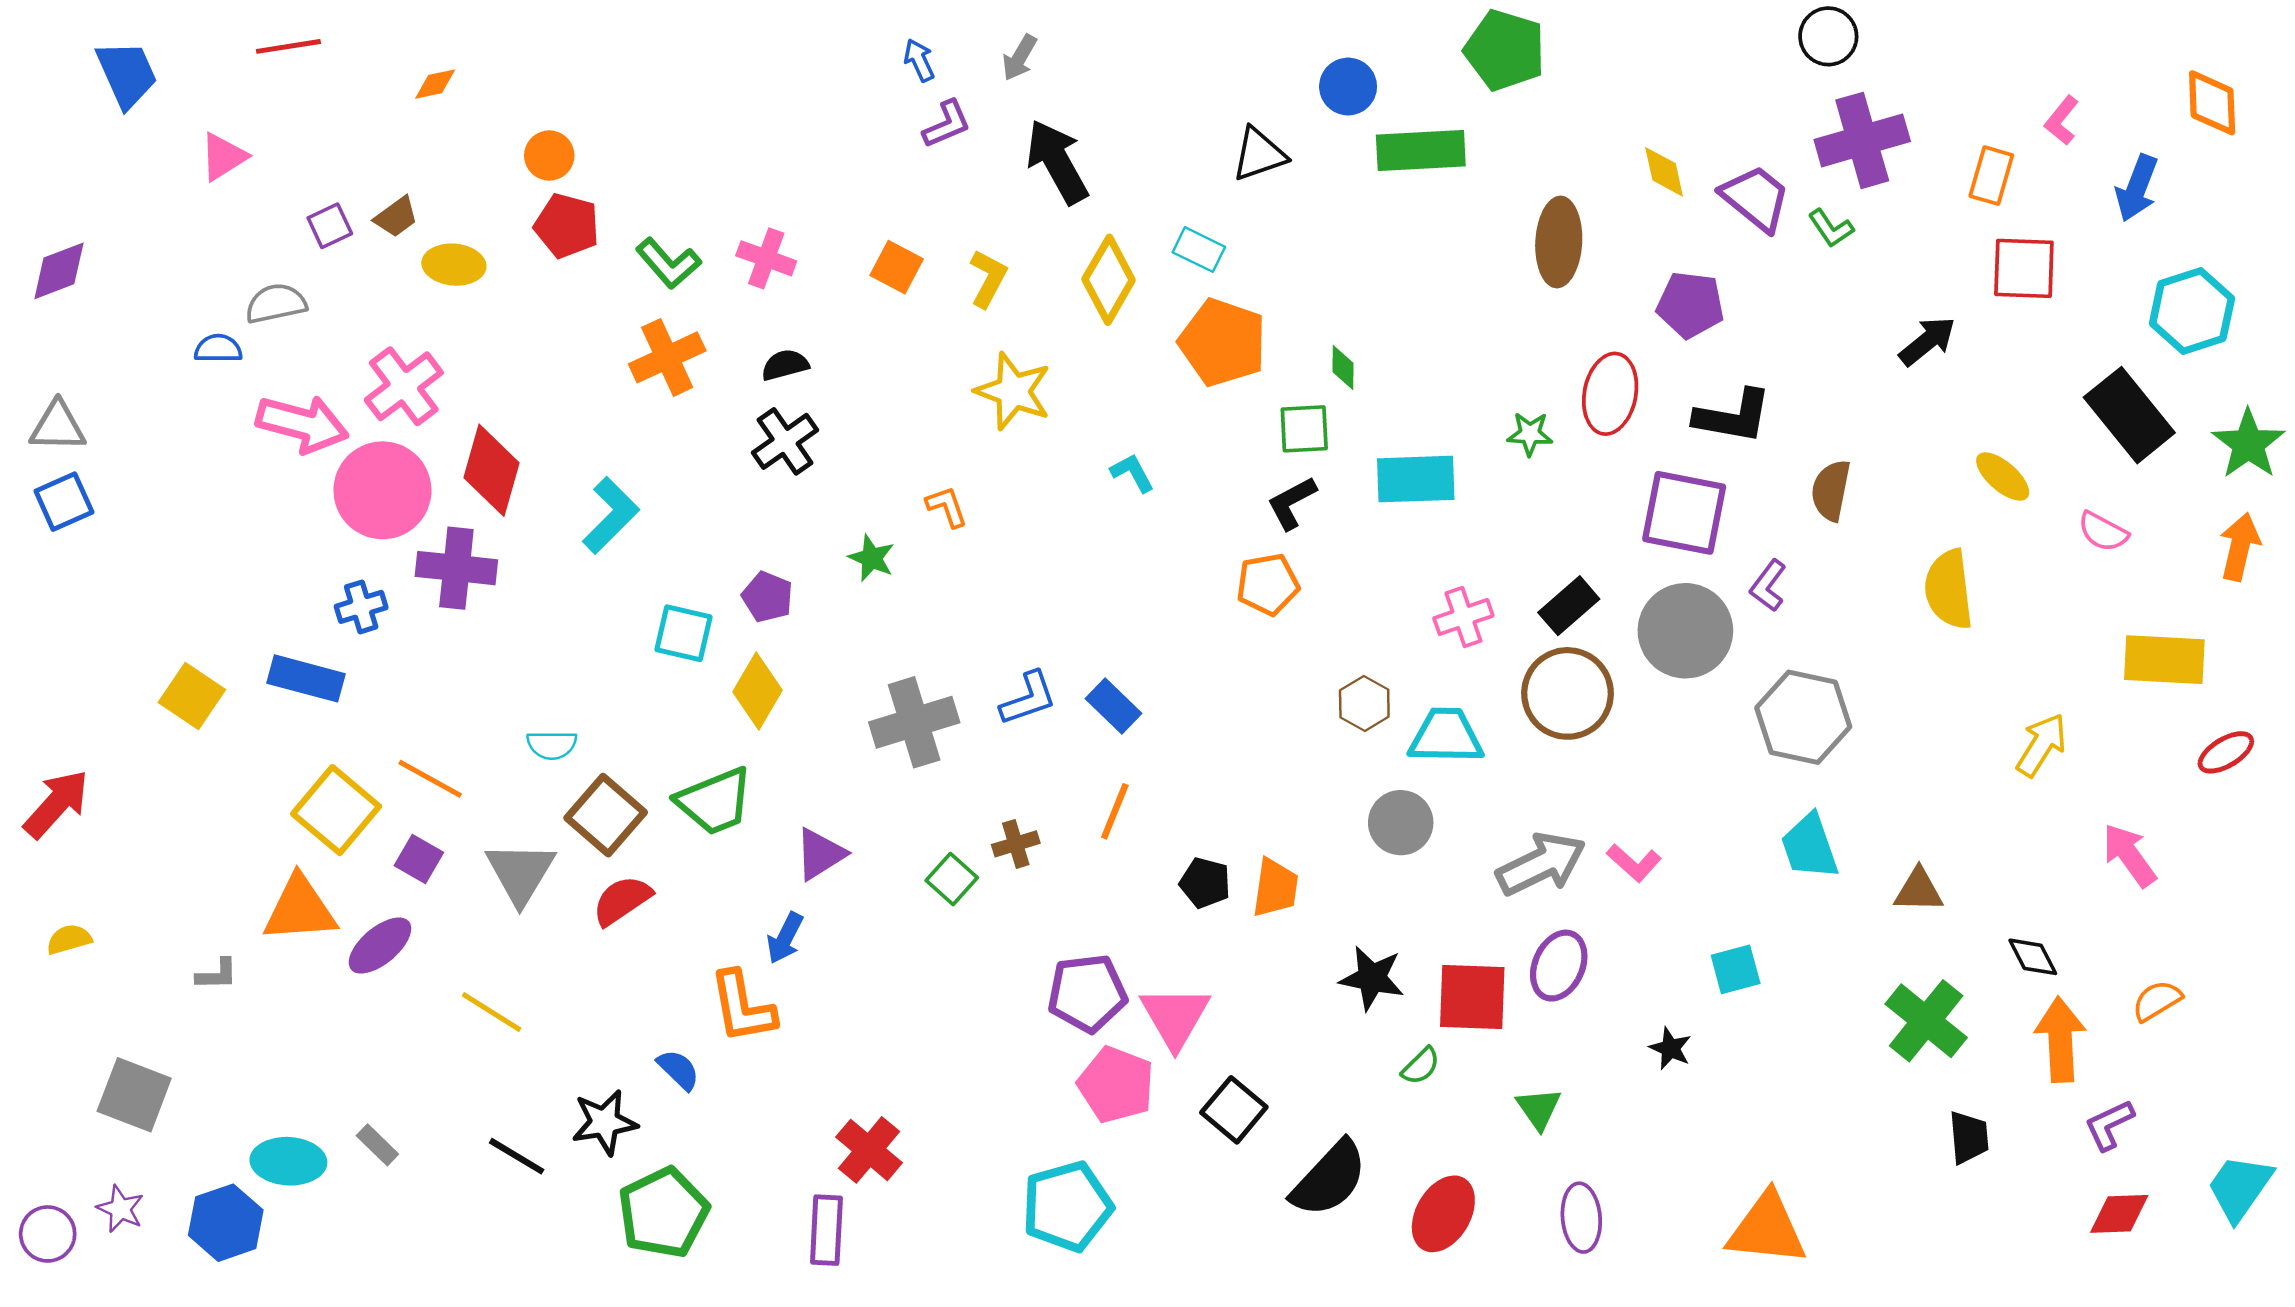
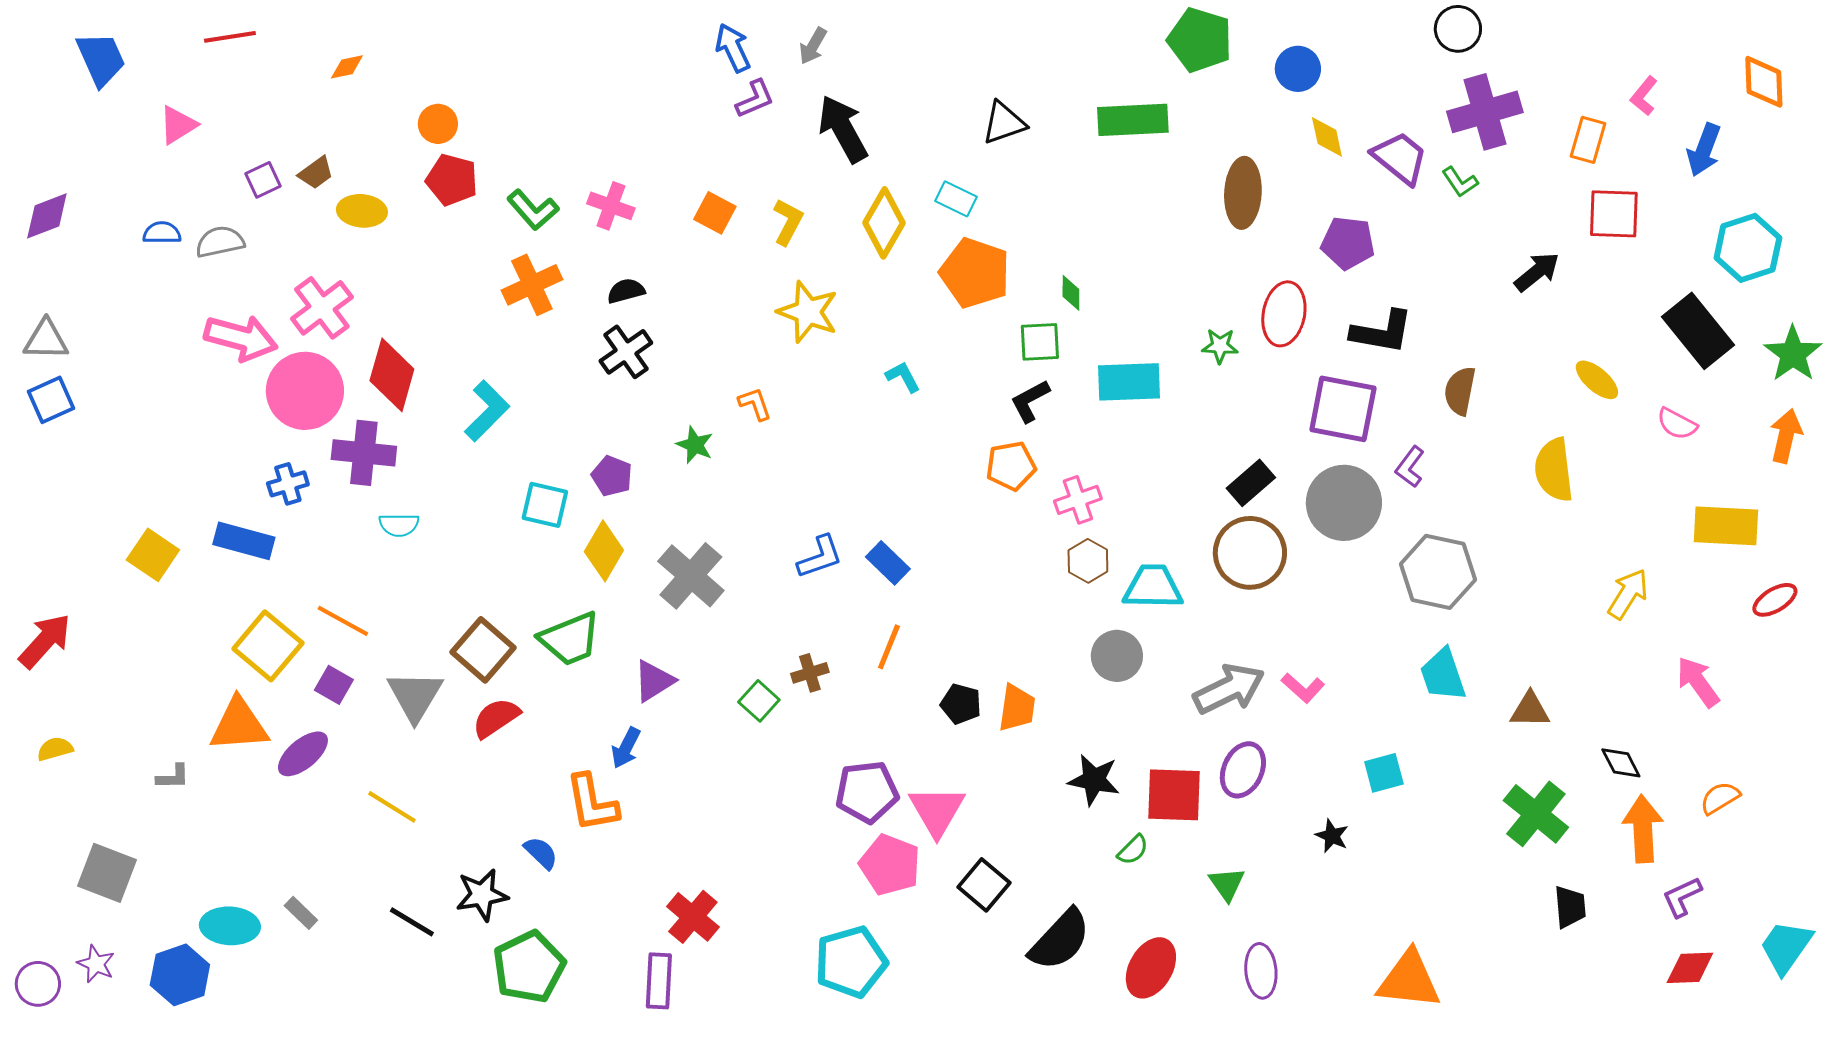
blue arrow: (919, 60) -> (733, 48), size x1.4
blue circle: (1348, 87) -> (1298, 69), moved
blue semicircle: (218, 349) -> (162, 233), moved
pink cross: (1463, 617) -> (1078, 500), moved
gray cross: (914, 722) -> (691, 576), moved, turned -32
cyan semicircle: (552, 745) -> (399, 525), moved

